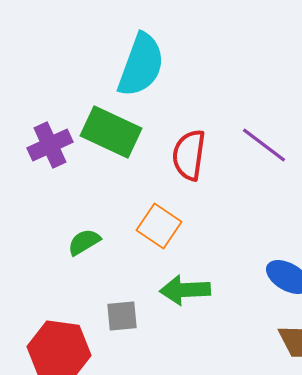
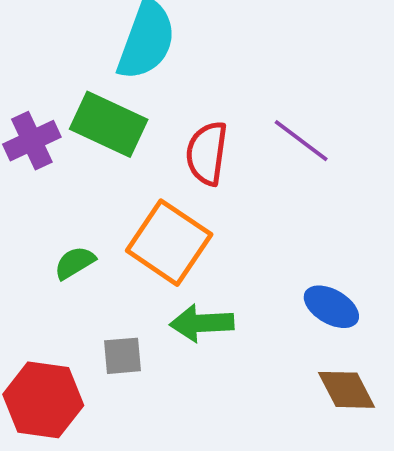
orange square: (159, 226) -> (169, 243), size x1.5

